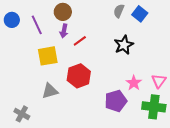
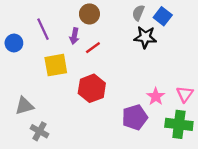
brown circle: (63, 12) -> (89, 14), moved
blue circle: (12, 20) -> (14, 43), moved
black star: (124, 45) -> (145, 37), moved, turned 30
gray triangle: (50, 91) -> (24, 106), moved
gray cross: (22, 114) -> (40, 131), moved

